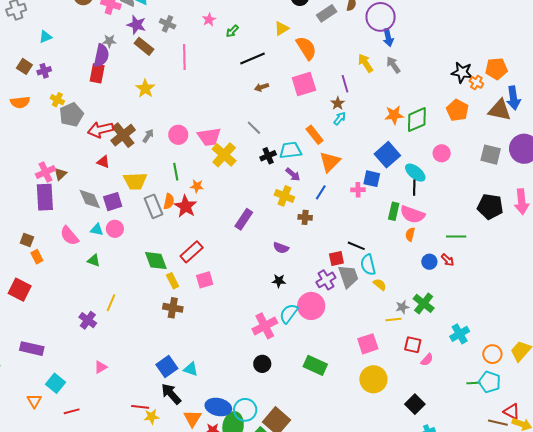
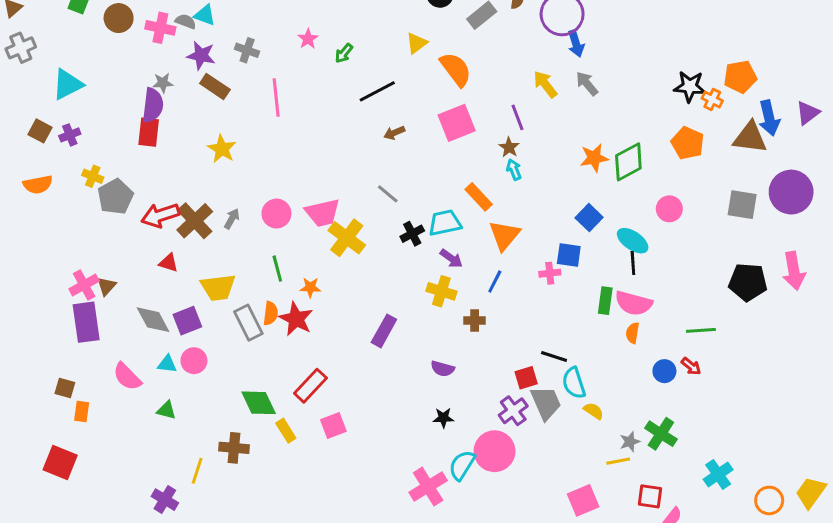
cyan triangle: (45, 37) -> (68, 84), size x1.6
cyan arrow: (340, 118) -> (514, 170), turned -56
blue square: (387, 155) -> (589, 218), size x0.7
orange rectangle: (37, 257) -> (82, 412), turned 40
brown cross: (173, 308) -> (234, 448), moved

